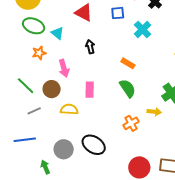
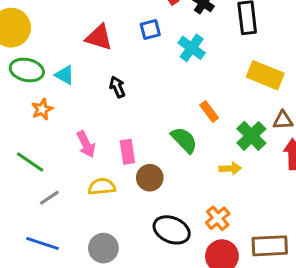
orange rectangle: (128, 63) -> (209, 112), moved, turned 32
pink arrow: (64, 68) -> (86, 144), moved
brown circle: (52, 89) -> (150, 178), moved
orange cross: (131, 123) -> (218, 218), moved
blue line: (25, 140) -> (43, 243), turned 35
black ellipse: (94, 145) -> (172, 230), moved

